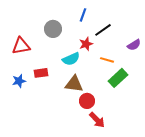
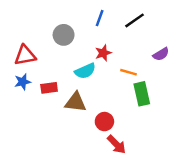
black line: (103, 30) -> (135, 20), moved
green rectangle: (118, 78) -> (142, 94), turned -60
blue star: (19, 81) -> (23, 82), moved
brown triangle: (74, 84) -> (76, 102), moved

